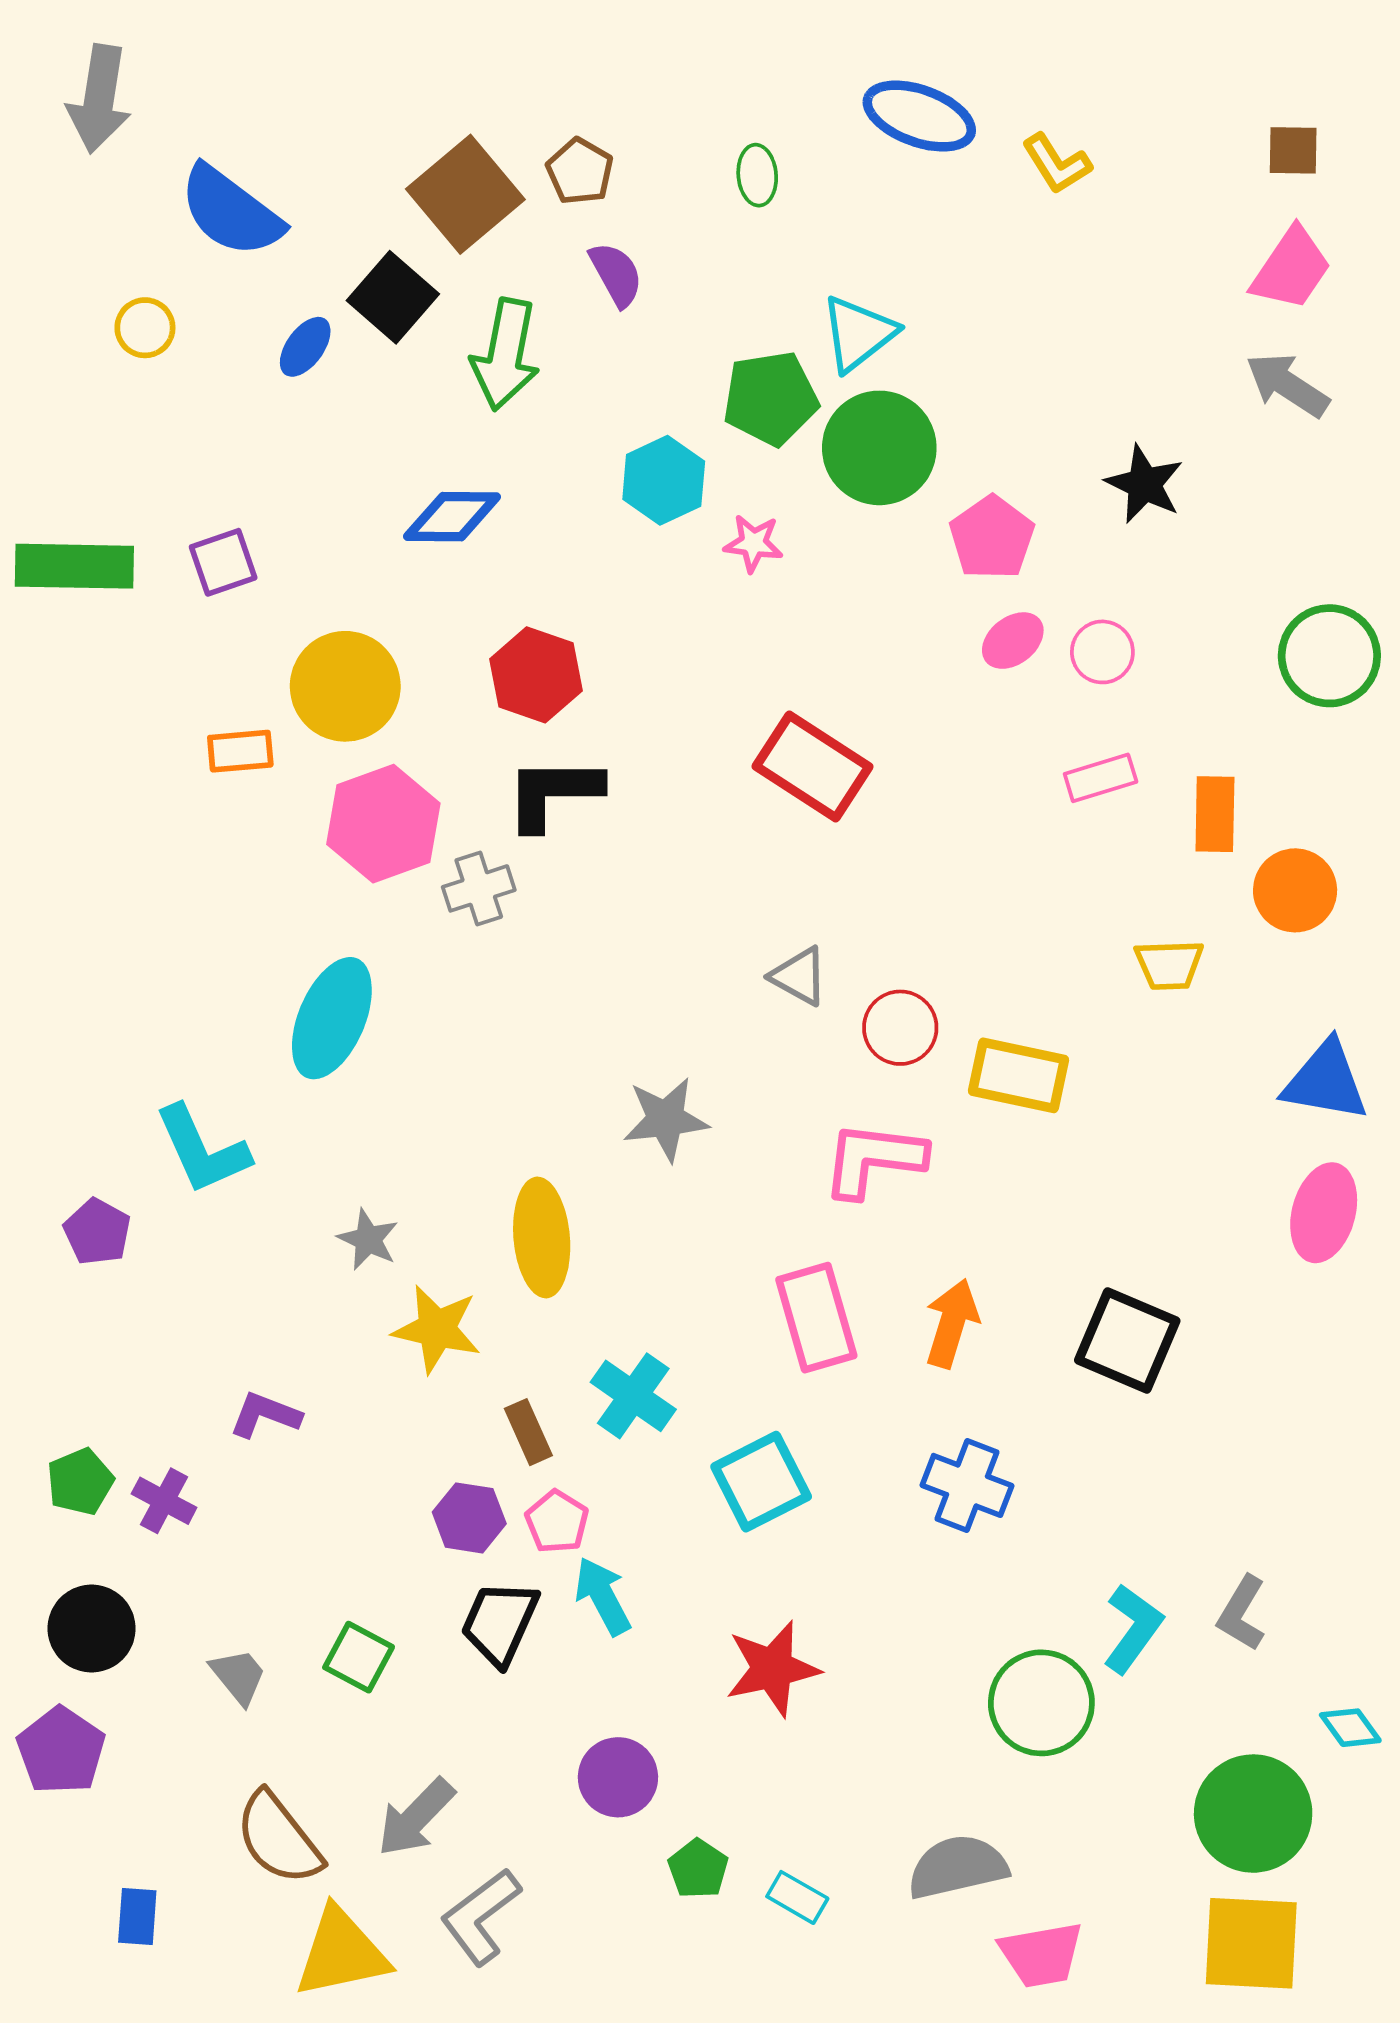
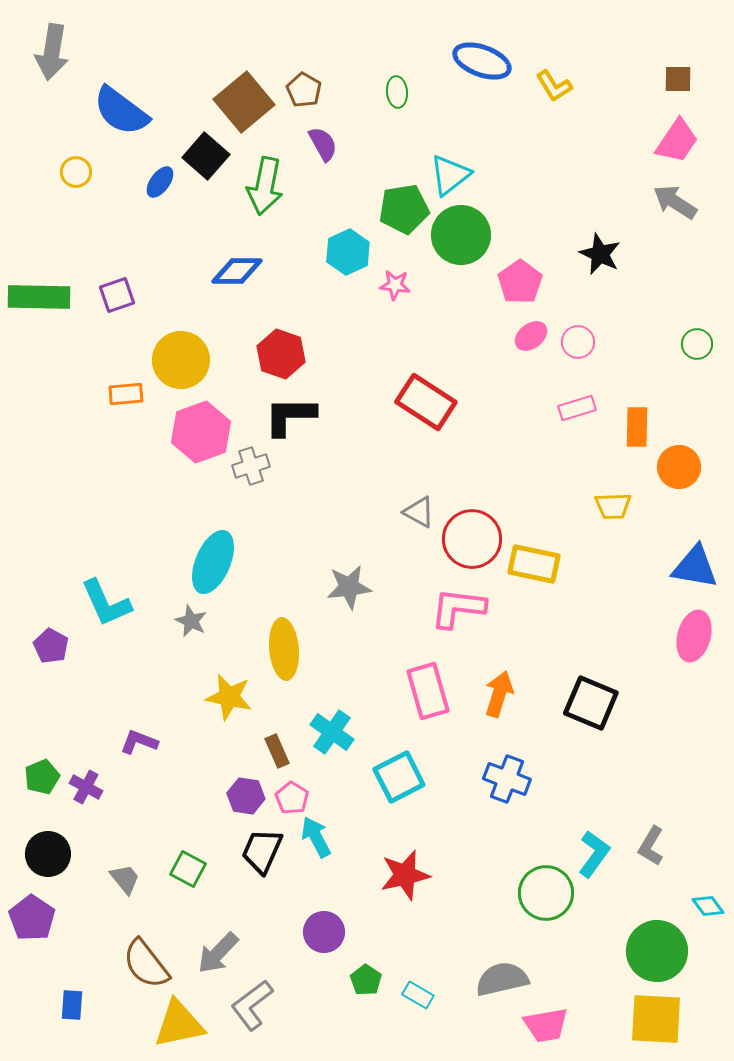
green circle: (1329, 656) -> (697, 344), size x0.6
cyan ellipse: (332, 1018) -> (213, 562), moved
red circle: (900, 1028) -> (472, 539), size x1.5
gray star: (368, 1239) -> (191, 621), moved

